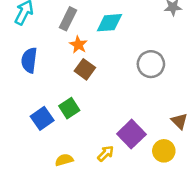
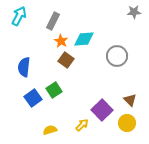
cyan diamond: (109, 23) -> (84, 39), moved
blue semicircle: (29, 60) -> (24, 67), moved
brown triangle: (179, 121) -> (130, 100), moved

